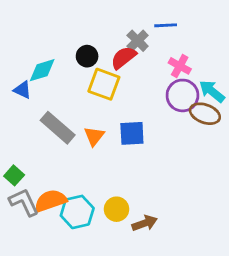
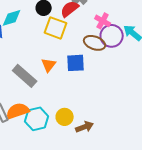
pink cross: (180, 66) -> (103, 21), moved
brown ellipse: (205, 114) -> (95, 43), moved
gray rectangle: (58, 128) -> (25, 76), moved

